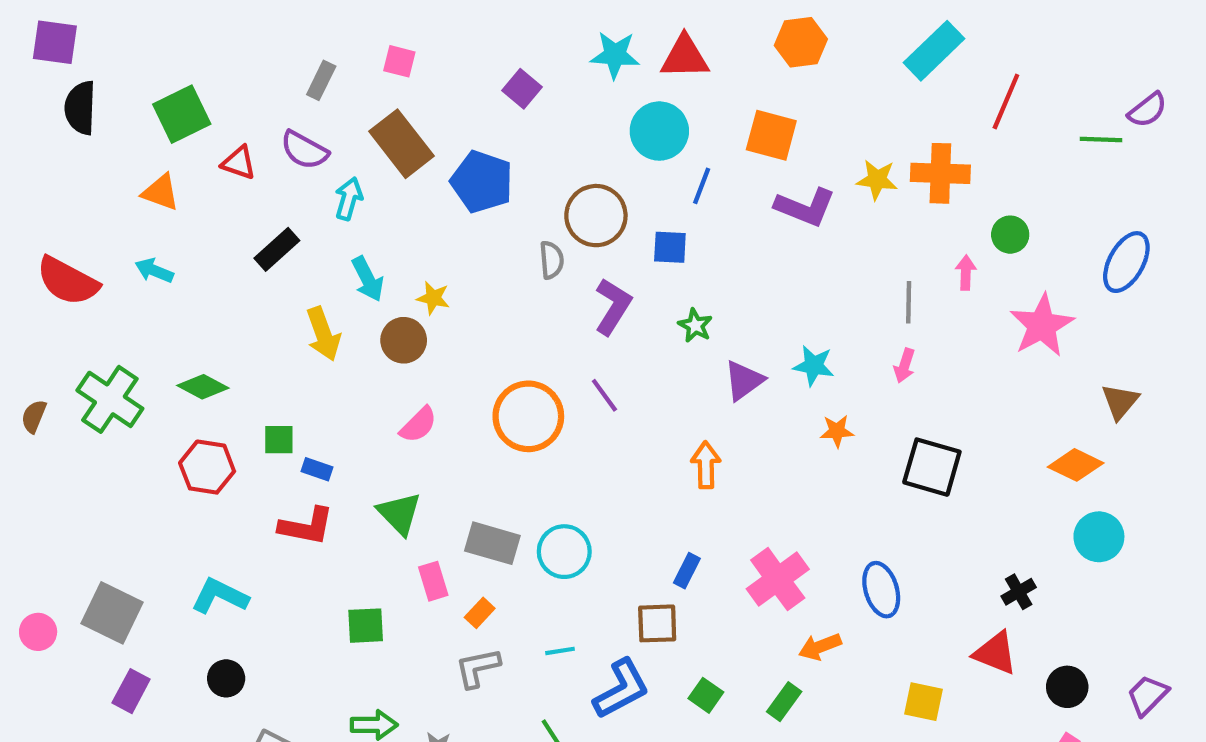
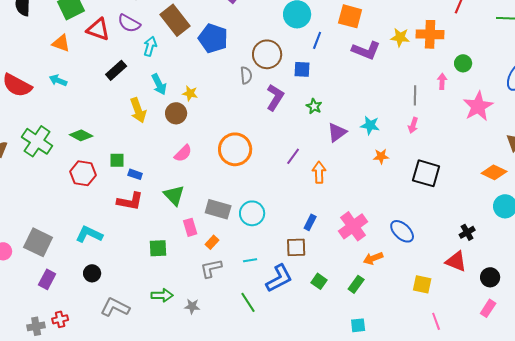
red triangle: (239, 163) -> (98, 29), size x1.4
purple line: (604, 395) -> (293, 156), moved, turned 72
blue ellipse: (881, 590) -> (402, 231), turned -30

